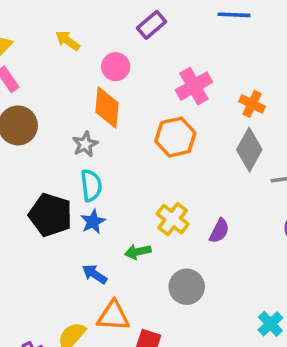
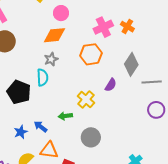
orange cross: (252, 104) -> (127, 27), moved
orange diamond: (107, 107) -> (55, 35), turned 75
gray star: (85, 144) -> (51, 59), moved
blue star: (93, 222) -> (21, 132), moved
purple semicircle: (219, 231) -> (111, 85), moved

